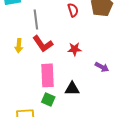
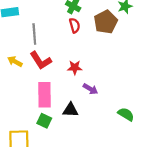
yellow arrow: (19, 46) -> (15, 61), turned 112
purple arrow: (102, 67) -> (90, 89), moved

